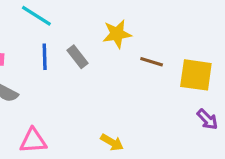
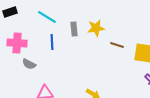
gray rectangle: (78, 57) -> (74, 29), moved, turned 32

